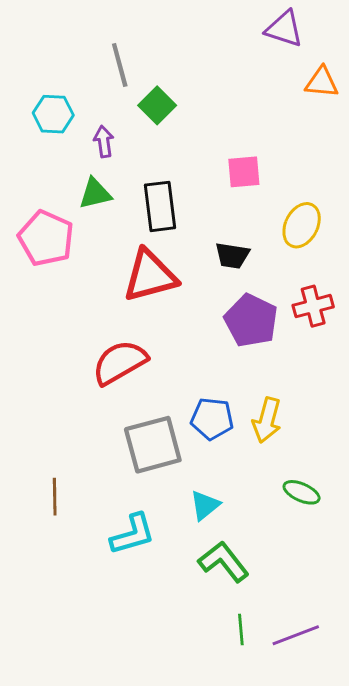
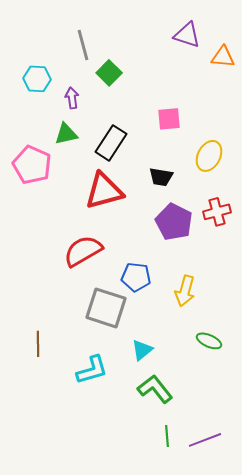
purple triangle: (284, 29) -> (187, 35), moved
black rectangle: (160, 206) -> (111, 143), turned 40
blue pentagon: (212, 419) -> (136, 277), moved
gray square: (153, 445) -> (106, 308), turned 33

